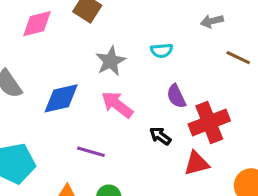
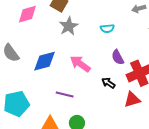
gray star: (111, 61) -> (69, 26), moved

